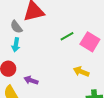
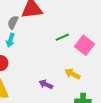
gray semicircle: (16, 27) -> (13, 22), turned 56
purple arrow: (31, 80) -> (46, 84), moved

